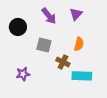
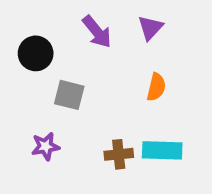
gray square: (44, 45) -> (69, 95), moved
brown cross: (63, 62) -> (119, 154), moved, turned -32

